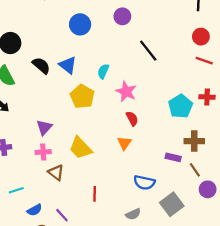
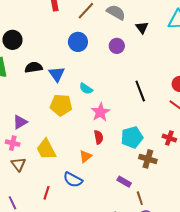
black line: (148, 51) -> (140, 91), moved
black semicircle: (41, 65) -> (34, 67), turned -66
cyan semicircle: (103, 71) -> (86, 89), turned -96
yellow pentagon: (82, 96) -> (61, 105), turned 30
cyan pentagon: (180, 106) -> (132, 137), moved
brown cross: (194, 141) -> (148, 159), moved
blue semicircle: (144, 183) -> (73, 180), moved

